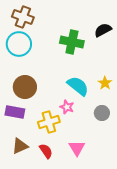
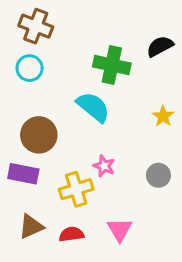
cyan circle: (19, 44) -> (30, 68), size x0.7
yellow star: (105, 83) -> (163, 116), moved
cyan semicircle: (78, 86) -> (93, 107), moved
red semicircle: (46, 151) -> (71, 234), turned -63

